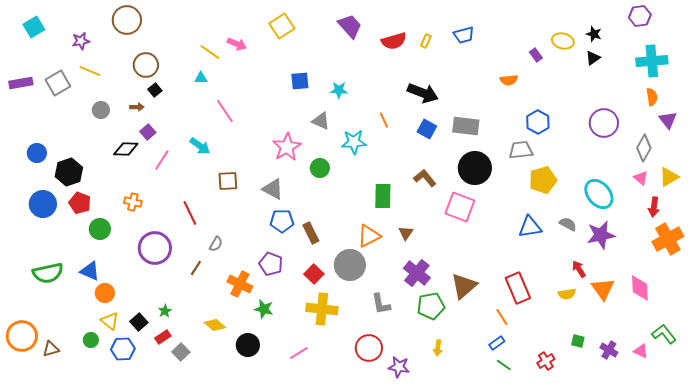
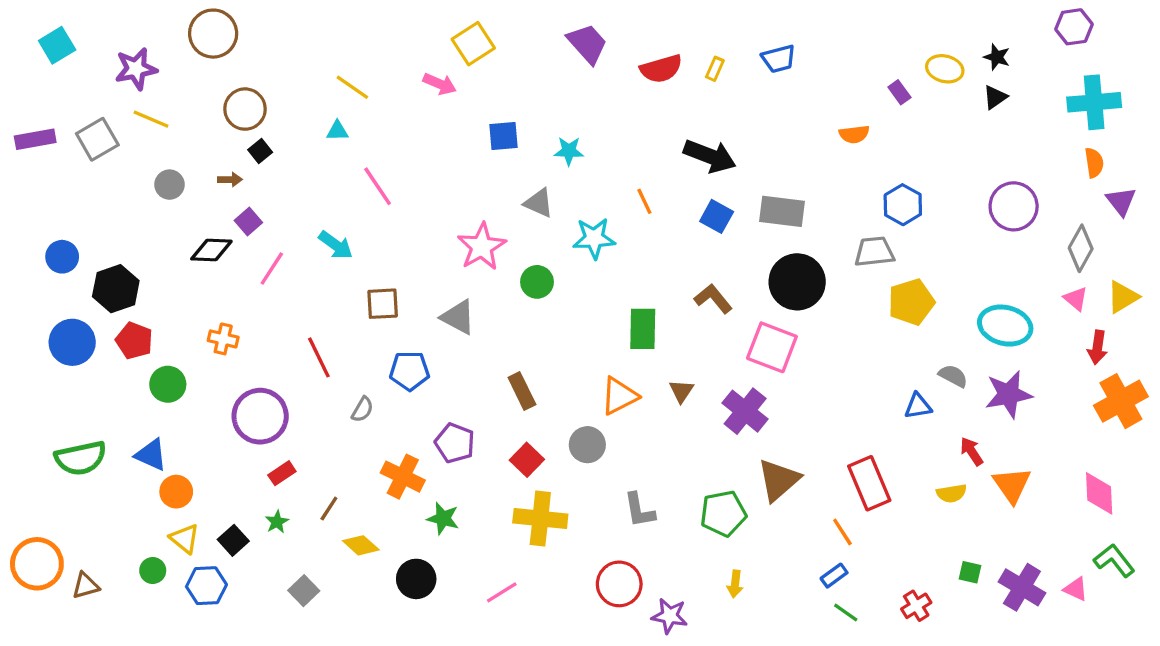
purple star: (81, 41) -> (136, 69), size x1.4
pink arrow: (237, 44) -> (440, 84), moved
cyan ellipse: (599, 194) -> (1005, 326), turned -36
blue pentagon: (282, 221) -> (409, 371), moved
blue triangle: (530, 227) -> (918, 406), moved, size x0.7
gray circle: (350, 265) -> (587, 445), size x0.7
brown line: (196, 268) -> (329, 508), moved
purple cross: (417, 273) -> (745, 411), moved
pink diamond: (640, 288) -> (1099, 493), moved
red rectangle: (163, 337) -> (282, 473), moved
purple cross: (609, 350) -> (1022, 587), size x1.5

